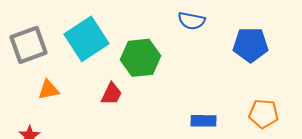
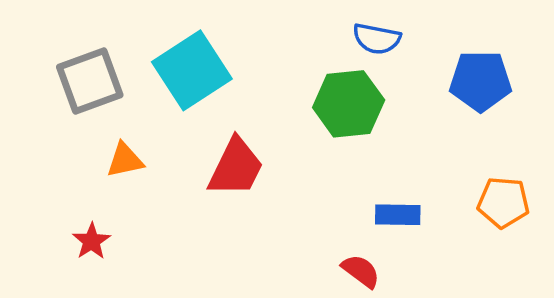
green hexagon: (140, 58) -> (349, 104), moved
red trapezoid: (112, 94) -> (236, 167), size x1.5

